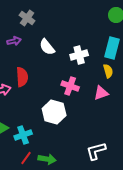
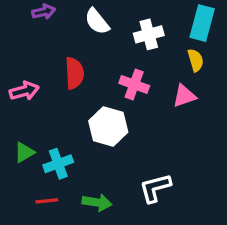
red semicircle: (22, 77) -> (74, 73), moved
white L-shape: (96, 151) -> (155, 188), moved
red line: (26, 158) -> (47, 201), moved, turned 48

